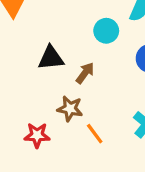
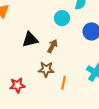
orange line: (95, 134) -> (64, 83), turned 56
red star: (37, 135) -> (17, 85), moved

